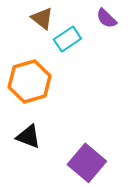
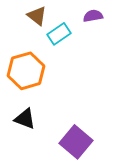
purple semicircle: (106, 18) -> (93, 16), turned 126

